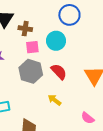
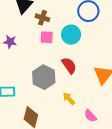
gray hexagon: (31, 71) -> (44, 77), moved
yellow arrow: (55, 100) -> (69, 99), moved

